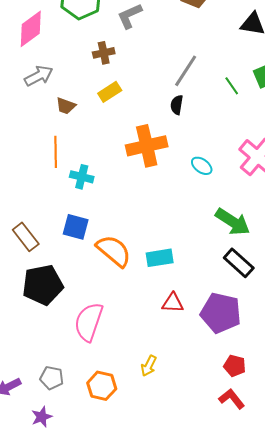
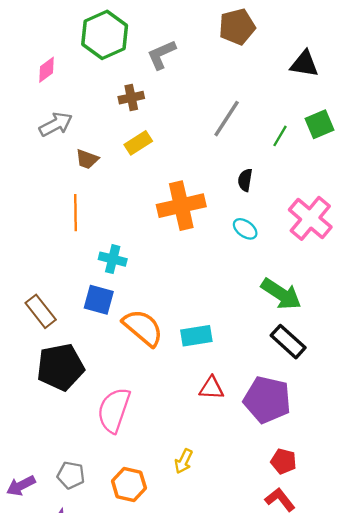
pink diamond: (31, 29) -> (46, 70), size x0.6
green line: (232, 86) -> (280, 136), turned 66
black semicircle: (177, 105) -> (245, 180), moved
cyan cross: (82, 177) -> (113, 259), moved

